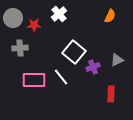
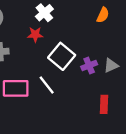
red star: (34, 25) -> (35, 35), moved
purple cross: (93, 67) -> (89, 65), moved

